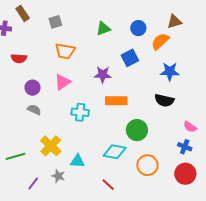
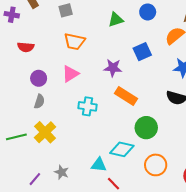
blue circle: (138, 28) -> (148, 12), moved
orange rectangle: (116, 101) -> (126, 96), turned 30
gray semicircle: (34, 110) -> (39, 101), turned 80
yellow cross: (51, 146) -> (45, 132), moved
green line: (16, 156) -> (16, 137), moved
cyan triangle: (77, 161) -> (99, 165), moved

